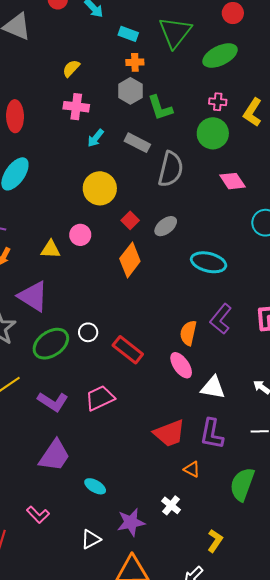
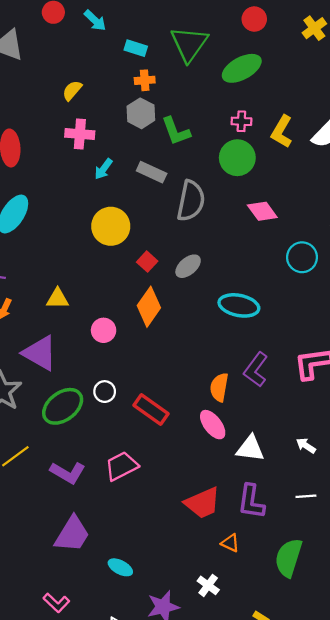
pink circle: (80, 235) -> (104, 330), moved

